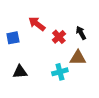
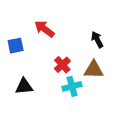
red cross: (59, 37) -> (62, 65), moved

